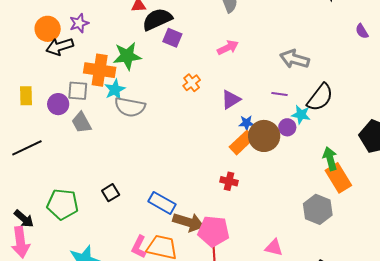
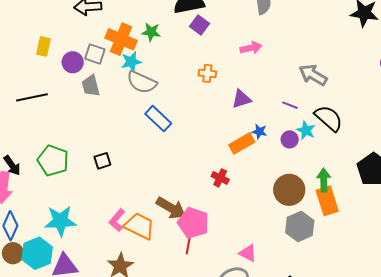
green star: (127, 56) -> (151, 32), size x0.7
orange cross: (192, 83) -> (207, 73), turned 30
black semicircle: (320, 97) -> (329, 118), turned -100
blue star: (247, 123) -> (259, 132), moved
brown circle: (264, 136) -> (289, 190), moved
blue rectangle: (162, 203) -> (158, 119), moved

